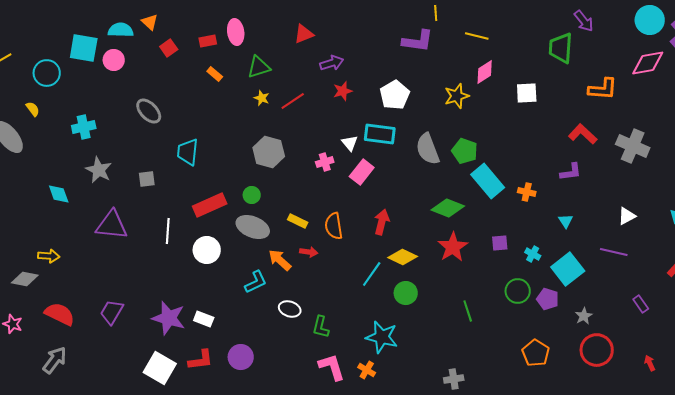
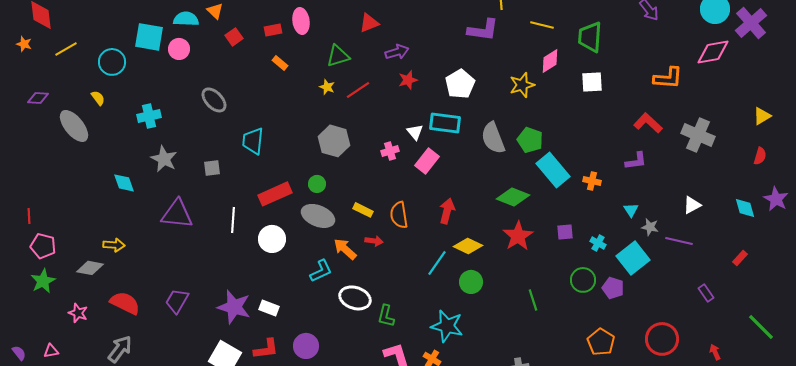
green trapezoid: (561, 48) -> (590, 37), moved
green triangle: (259, 67) -> (338, 56), moved
white ellipse: (290, 309) -> (355, 298), size x1.4
gray star: (584, 316) -> (650, 227), moved, turned -30

